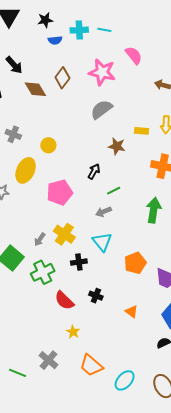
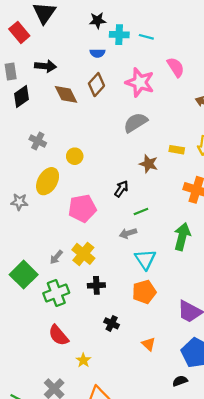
black star: (45, 20) -> (97, 21), moved
blue semicircle: (55, 40) -> (97, 53), moved
black arrow: (14, 65) -> (45, 66), turned -48
cyan triangle: (102, 242) -> (145, 259), moved
orange pentagon: (135, 263) -> (144, 292), moved
red semicircle: (64, 300) -> (58, 335), moved

